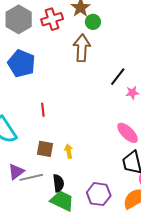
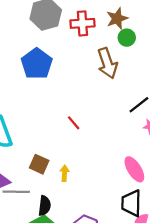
brown arrow: (82, 48) -> (107, 63), turned 144
red line: (43, 110) -> (74, 123), moved, turned -48

